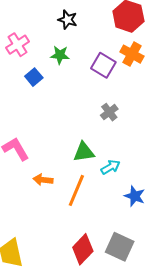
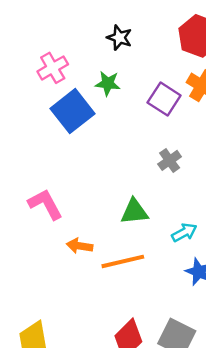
blue square: (34, 77) -> (72, 111), size x1.8
cyan arrow: (110, 167) -> (184, 232), moved
orange line: (76, 190) -> (123, 261), turned 52

